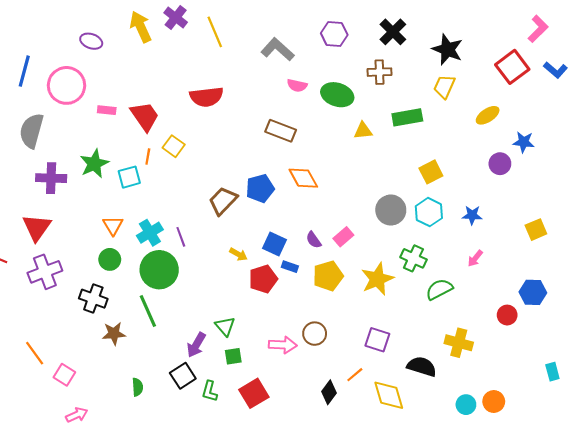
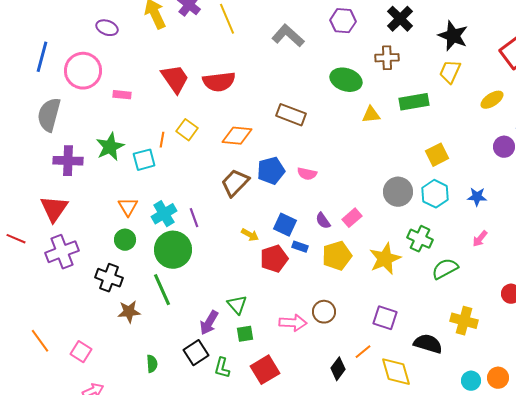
pink semicircle: (297, 85) -> (307, 174), moved
red trapezoid: (145, 116) -> (175, 79), moved
orange diamond: (303, 178) -> (237, 136), moved, turned -56
orange line: (35, 353) -> (40, 341), moved

